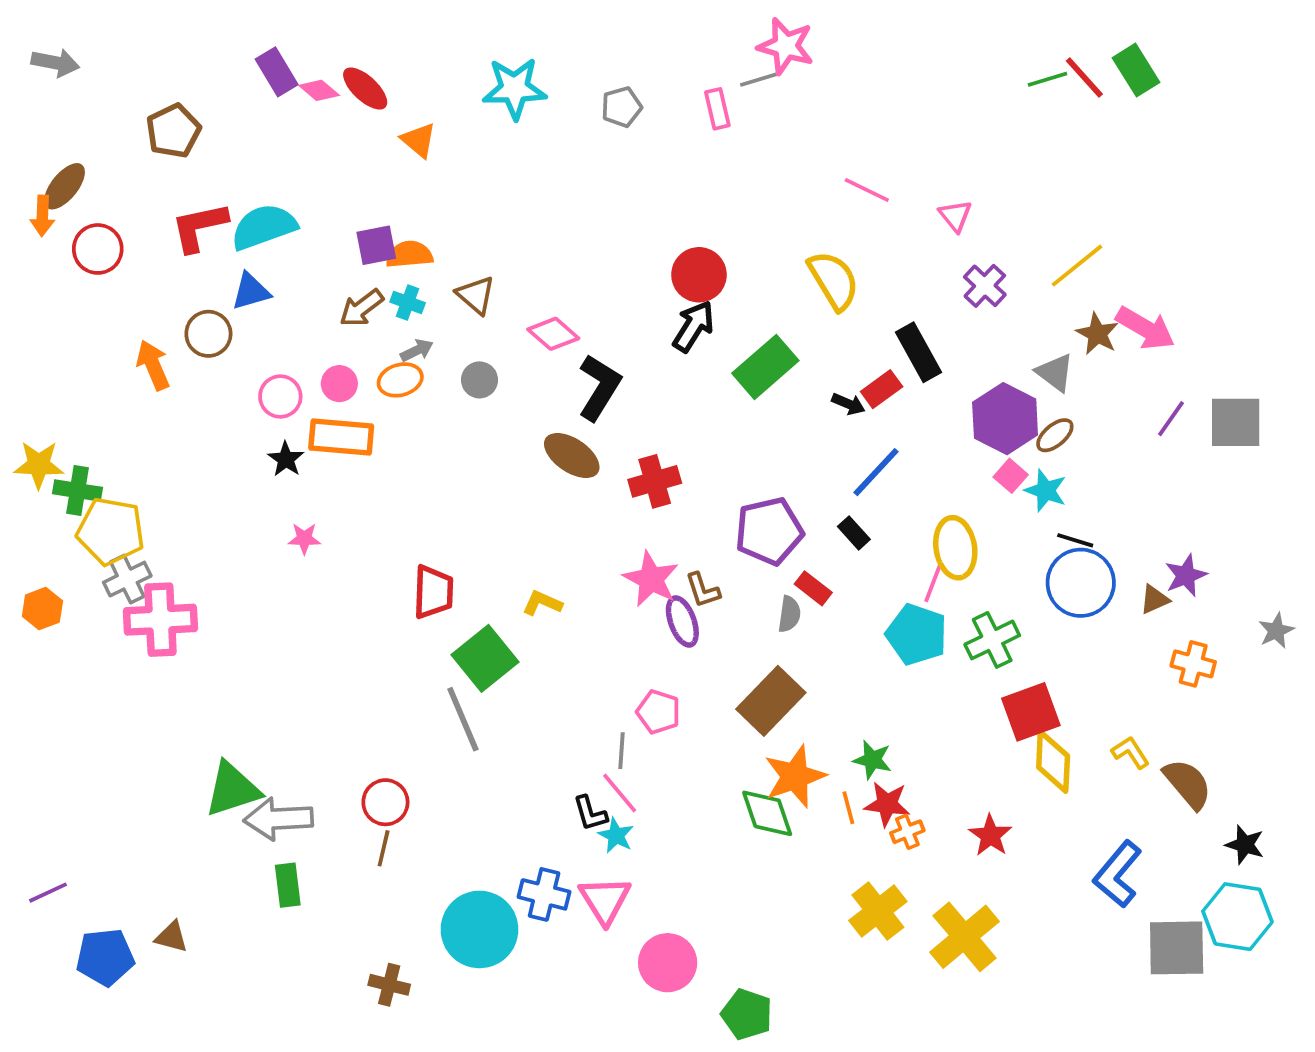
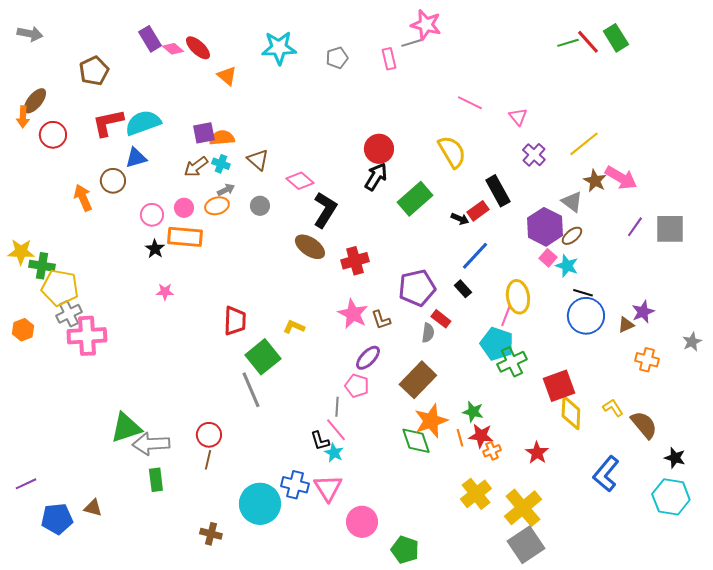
purple ellipse: (682, 621) -> (368, 358), moved, turned 64
green cross: (992, 640) -> (512, 362), moved
gray square: (1177, 948) -> (526, 545), moved, turned -33

